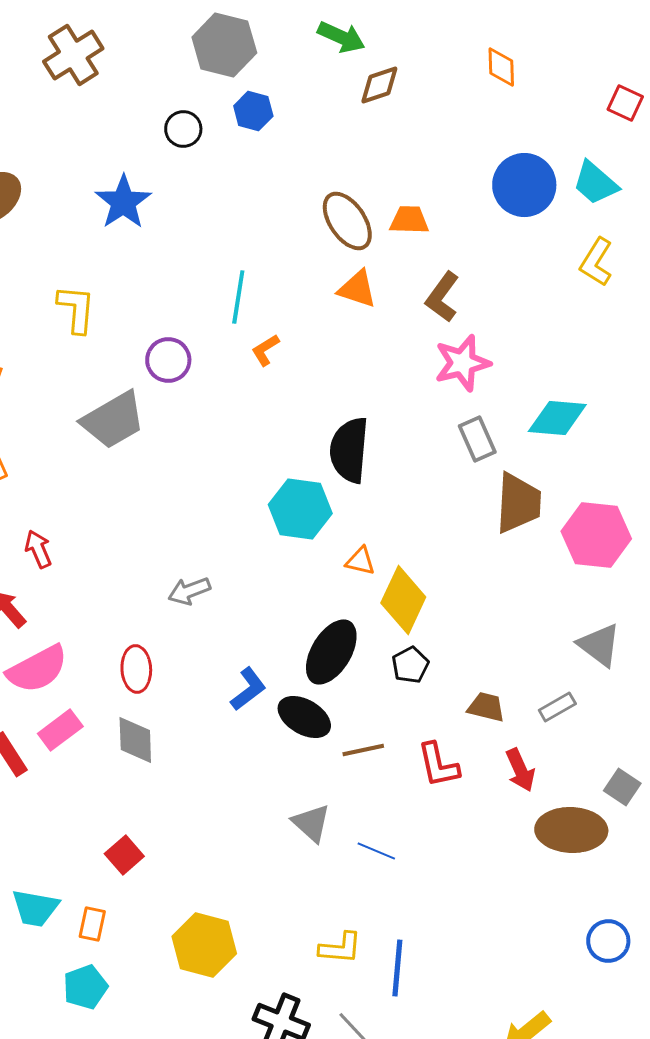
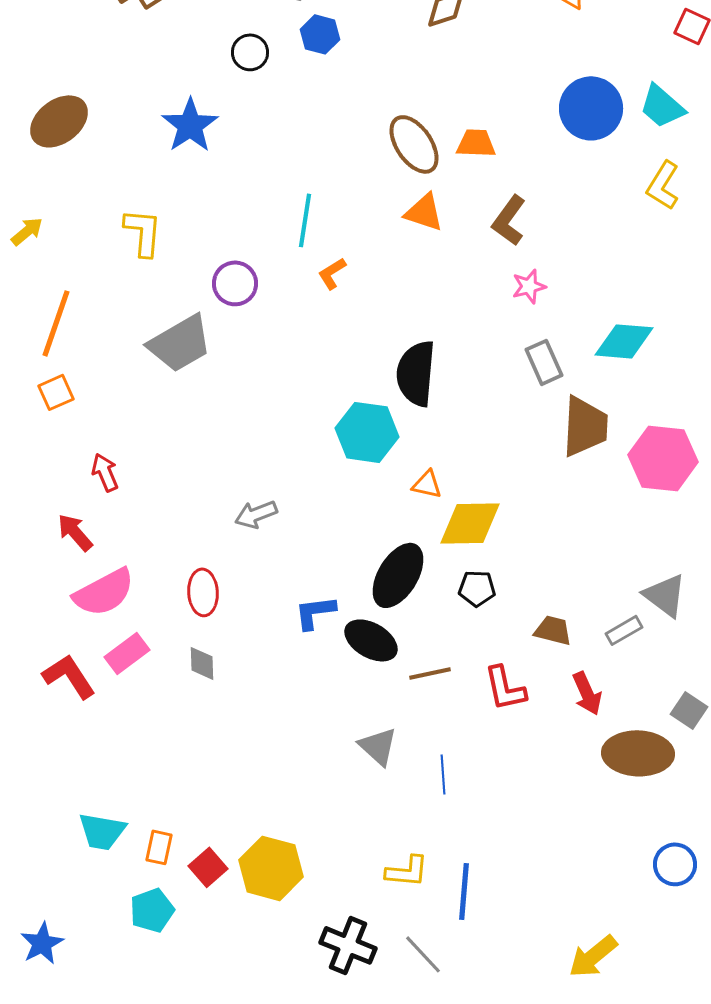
pink star: (462, 363) -> (529, 286), size x0.6
yellow diamond: (403, 600) -> (470, 523), turned 64
gray triangle: (599, 645) -> (665, 595), moved
black pentagon: (410, 665) -> (477, 588), turned 30
blue L-shape: (248, 689) -> (315, 612), turned -150
gray diamond: (135, 740) -> (202, 663), size x0.7
blue line: (376, 851) -> (443, 774), turned 63
red square: (124, 855) -> (208, 867), moved

